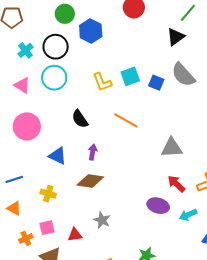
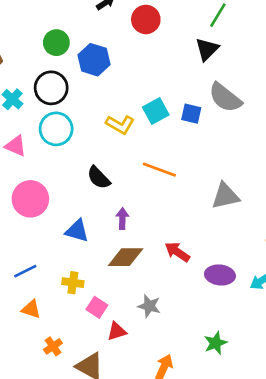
yellow L-shape: (102, 82) -> (120, 124), turned -30
red arrow: (176, 184) -> (177, 252), moved
pink square: (47, 228) -> (97, 307), moved, turned -35

